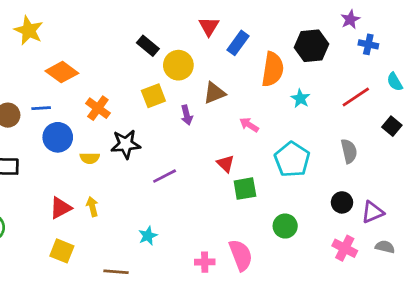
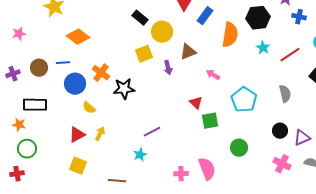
cyan star: (300, 98) -> (263, 48), moved
orange cross: (98, 108) -> (101, 73), moved
yellow semicircle: (90, 158) -> (89, 108), moved, turned 40
purple line: (165, 176) -> (152, 132), moved
yellow arrow: (92, 207) -> (100, 134), turned 40

